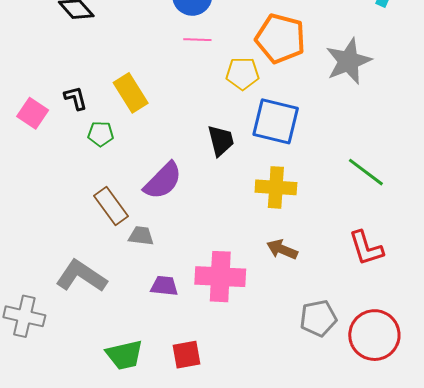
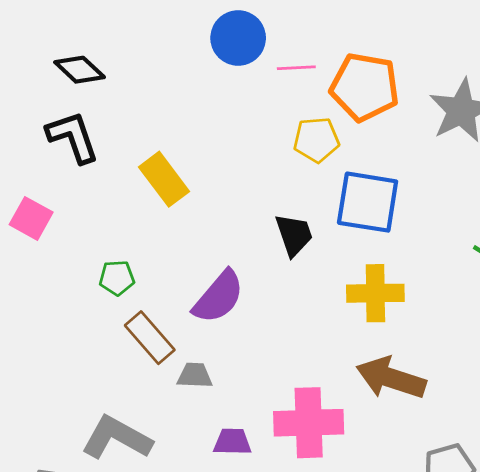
pink line: (197, 40) -> (296, 68), moved
black L-shape: (76, 98) -> (73, 137), moved, size x1.6
green pentagon: (101, 134) -> (117, 278), moved
brown arrow: (282, 249) -> (391, 378), size x1.6

